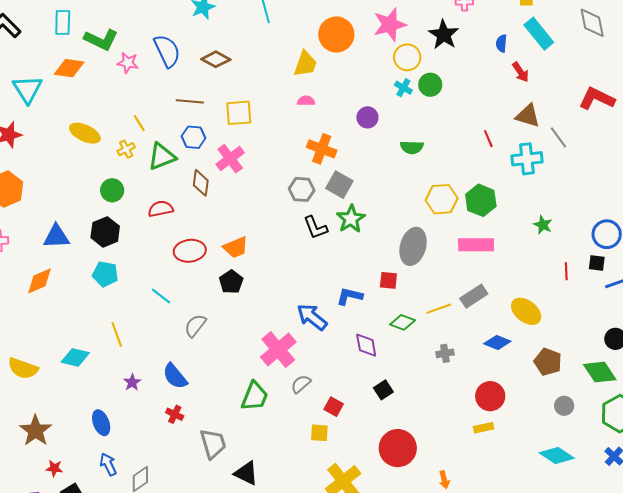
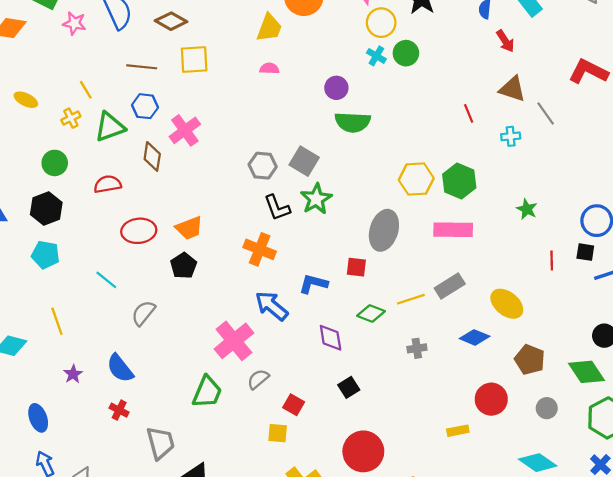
yellow square: (239, 113) -> (194, 59), moved
yellow ellipse: (85, 133) -> (26, 100), size x0.7
green semicircle: (412, 147) -> (353, 122), moved, size x1.4
orange cross: (322, 149) -> (260, 249), moved
cyan cross: (527, 159) -> (511, 136), size x0.6
red circle: (490, 396) -> (491, 399), moved

